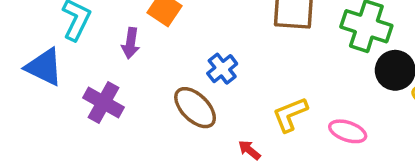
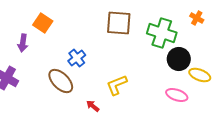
pink ellipse: (348, 131) -> (177, 95), moved

